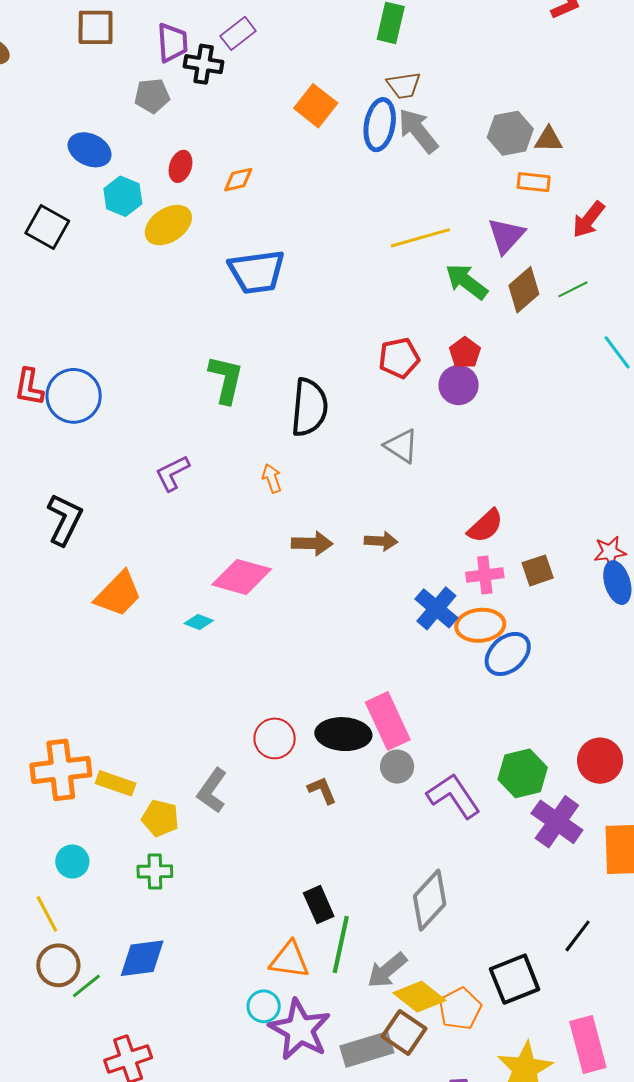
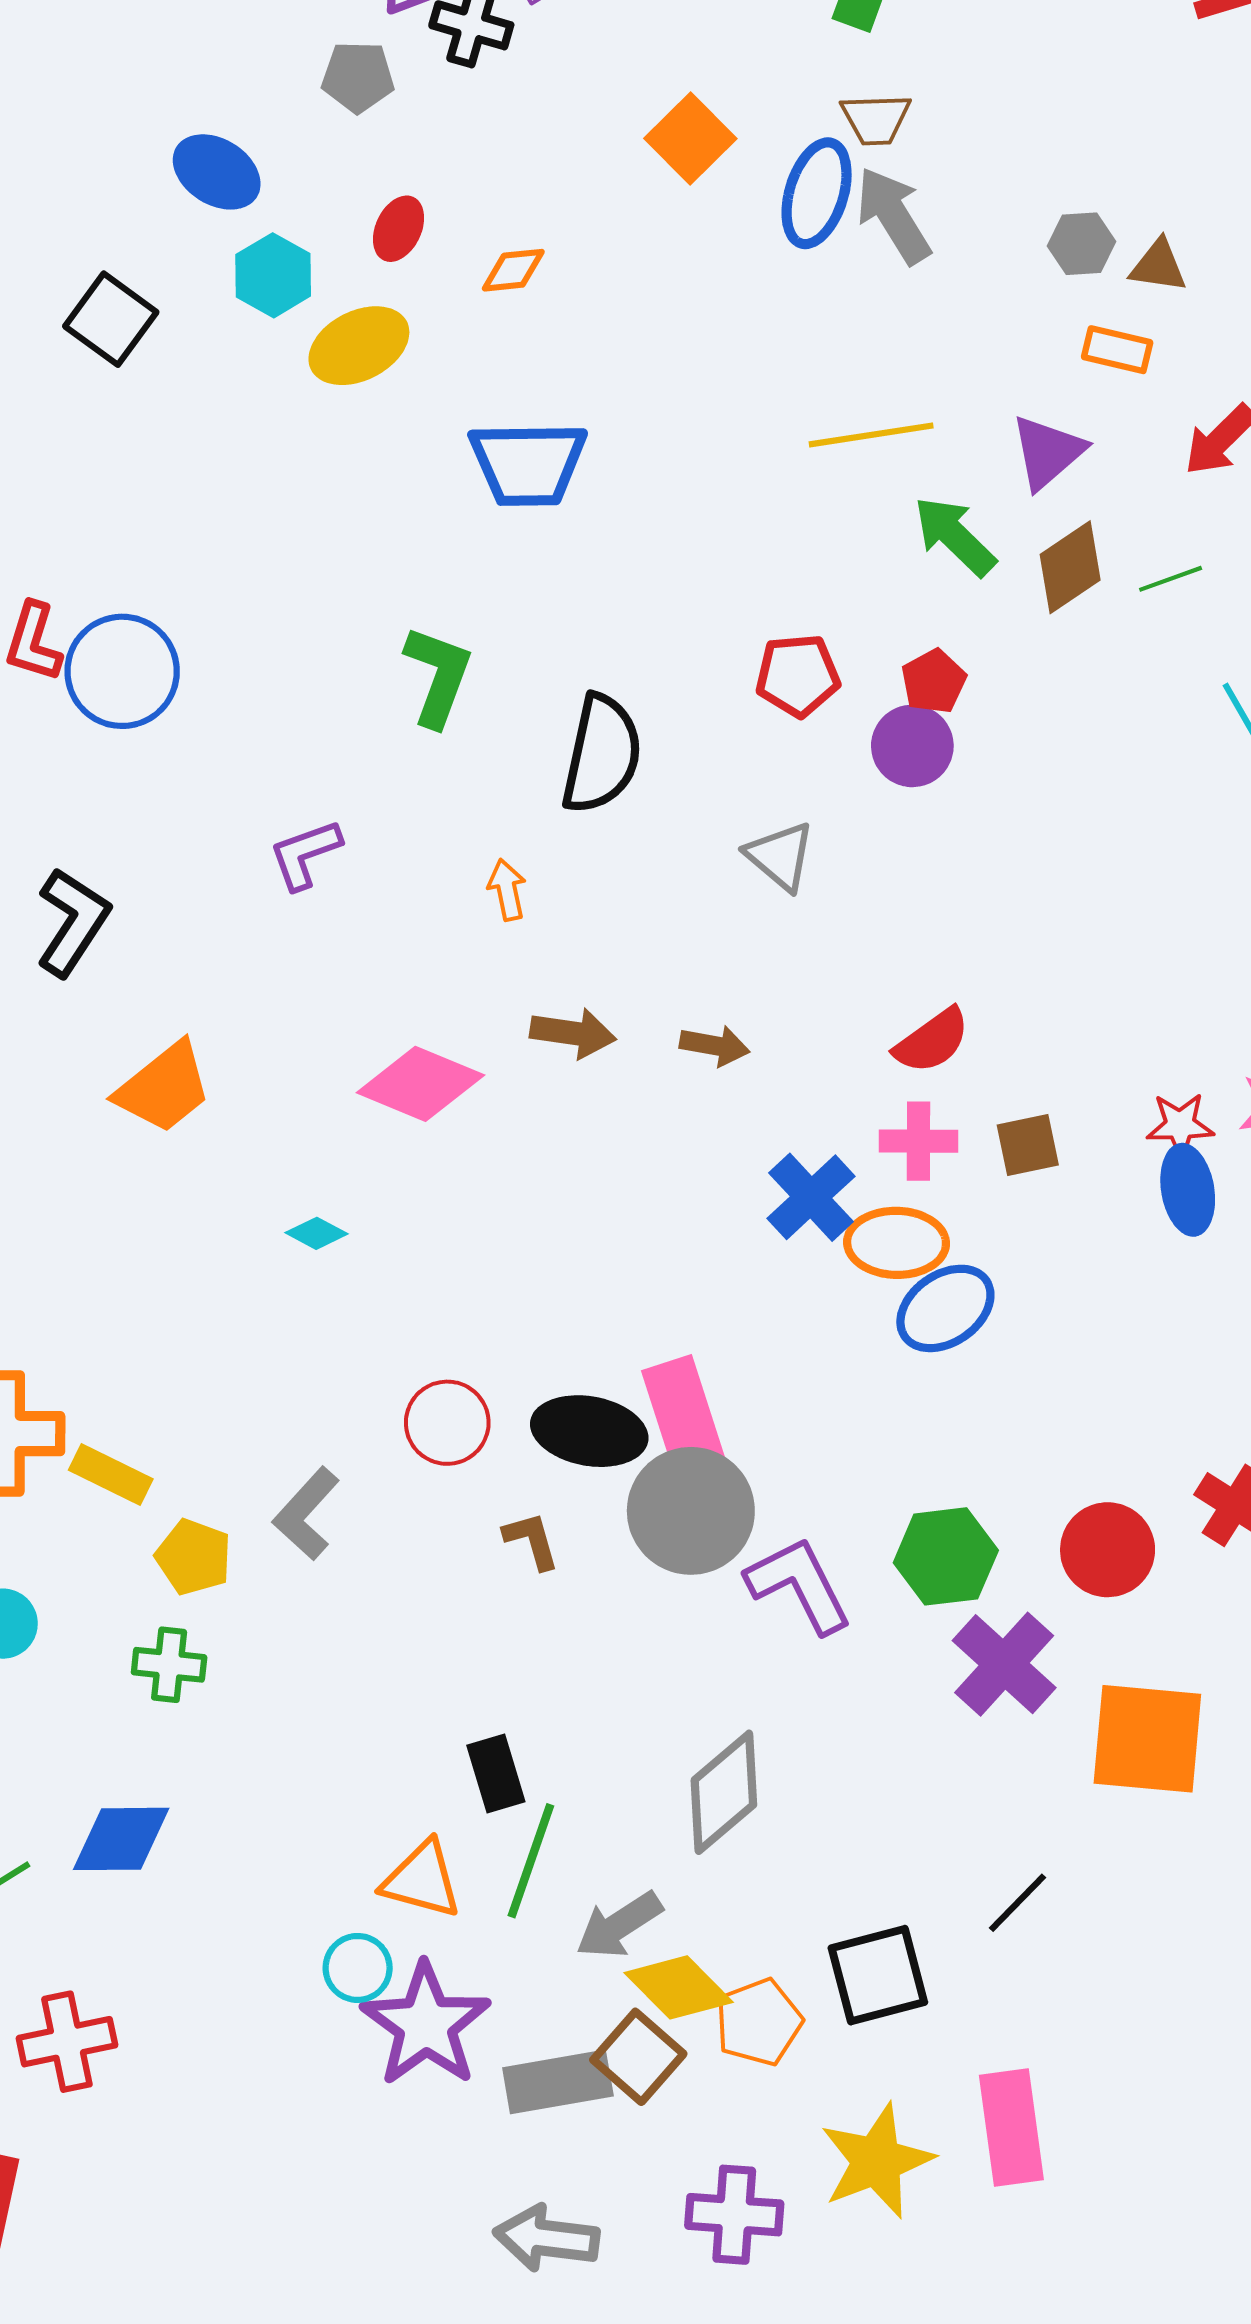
gray hexagon: (510, 133) -> (1082, 244), size x0.7
cyan diamond: (199, 622) -> (316, 1233), moved
gray circle: (397, 767) -> (691, 1511), size x1.8

